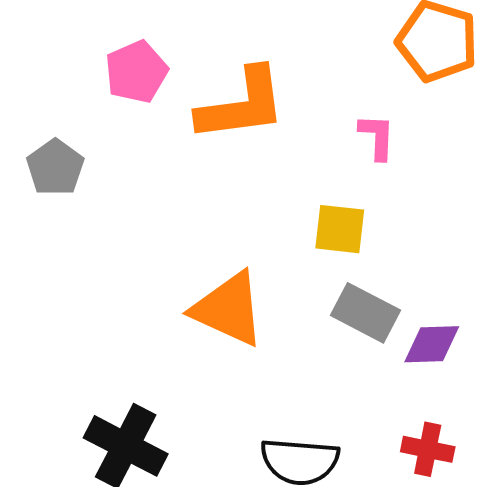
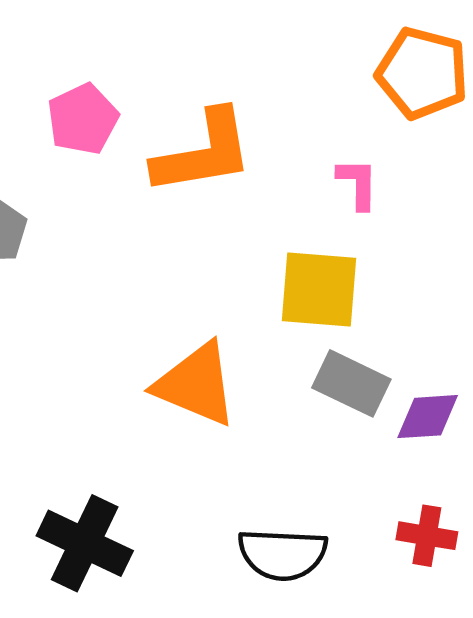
yellow square: (340, 229) -> (319, 290), size x1.4

